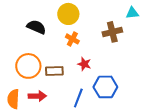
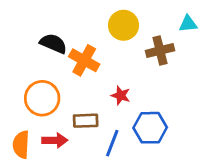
yellow circle: (68, 14) -> (123, 25), moved
orange cross: (72, 39) -> (84, 60), moved, size x1.5
brown rectangle: (54, 71) -> (86, 121), moved

